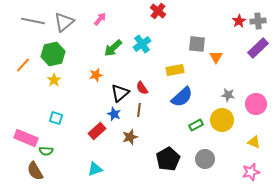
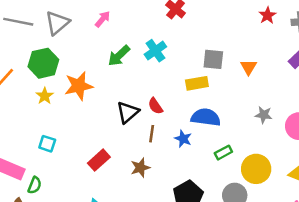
red star: (239, 21) -> (267, 15), moved
gray square: (197, 44) -> (213, 59), moved
orange star: (96, 75) -> (79, 86), moved, size x1.6
blue semicircle: (182, 97) -> (206, 117), turned -130
blue star: (114, 114) -> (183, 139), moved
yellow circle: (222, 120) -> (256, 169), moved
green semicircle: (46, 151) -> (35, 185), turned -72

